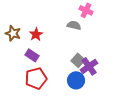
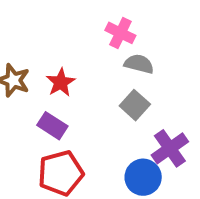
pink cross: (86, 10) -> (120, 33), moved
gray square: (78, 60) -> (135, 105), moved

